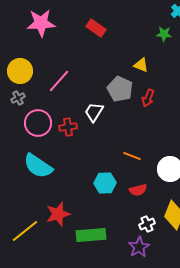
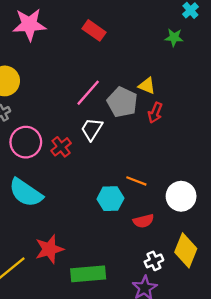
yellow triangle: (141, 65) -> (147, 86), moved
pink line: (59, 81) -> (88, 93), moved
red cross: (68, 127) -> (61, 147), turned -30
cyan hexagon: (105, 183) -> (110, 199), moved

